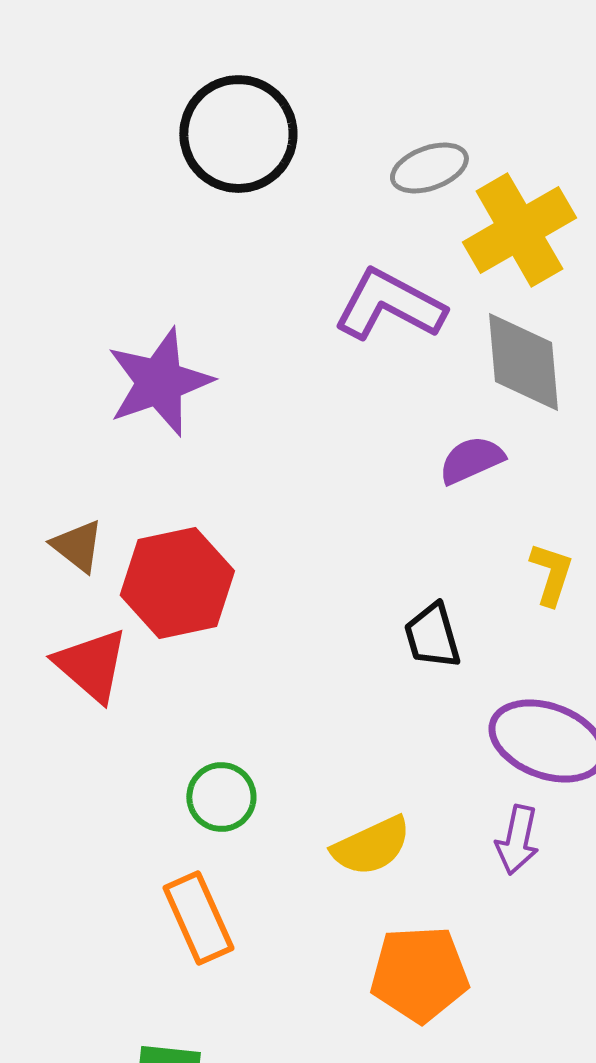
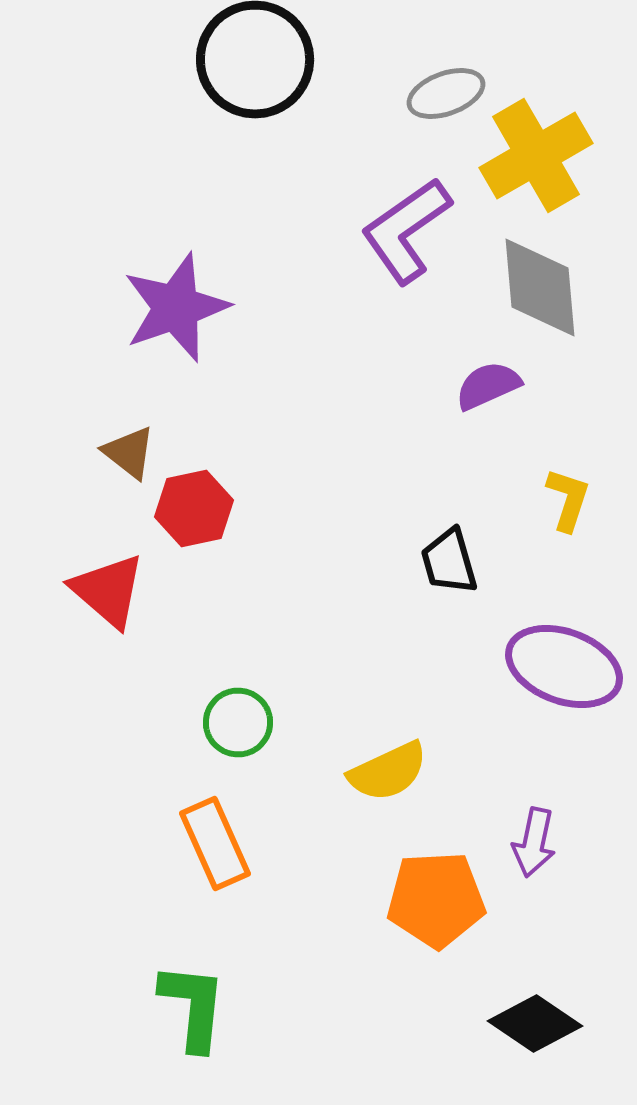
purple L-shape: (389, 305) -> (406, 230), turned -63
brown triangle: (77, 546) -> (129, 452), moved
red hexagon: (177, 583) -> (194, 508), size x0.7
purple arrow: (517, 840) -> (534, 842), moved

